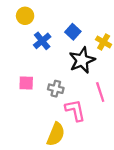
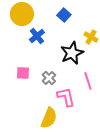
yellow circle: (25, 16) -> (22, 14), size x1.5
blue square: (73, 32) -> (64, 15), moved
gray cross: (56, 89) -> (49, 78), turned 32

